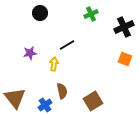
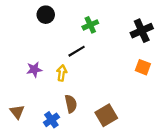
green cross: (91, 14) -> (90, 25), moved
purple star: (30, 53) -> (34, 70), moved
brown triangle: (15, 98) -> (17, 112), size x0.6

